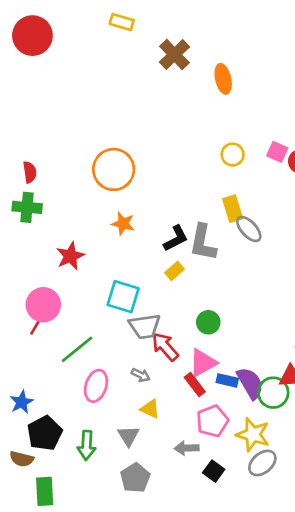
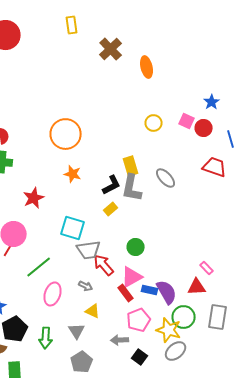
yellow rectangle: (122, 22) -> (72, 25), turned 66
yellow rectangle: (233, 209) -> (131, 166), moved
green circle: (273, 393) -> (184, 317), moved

